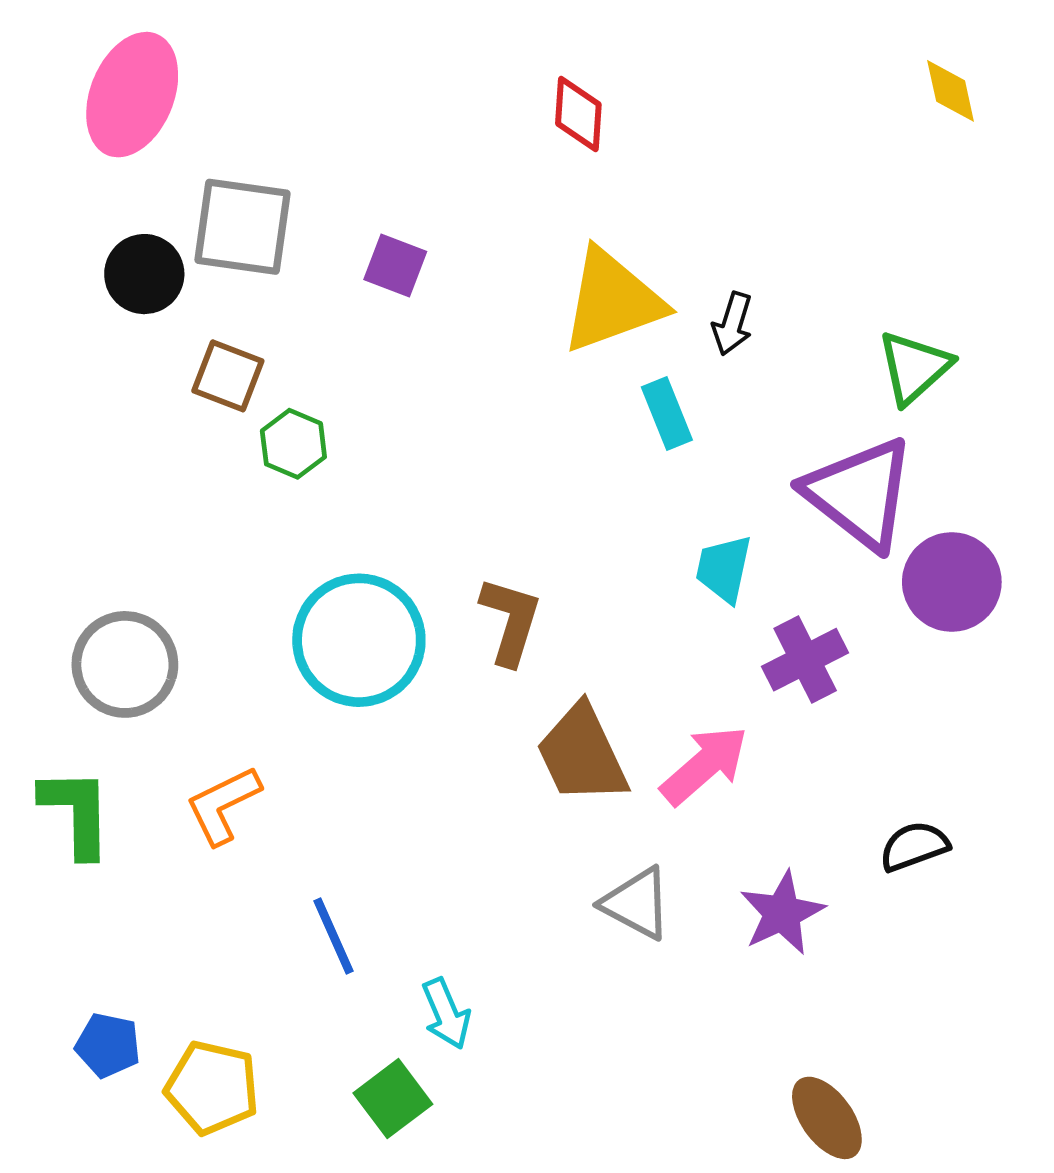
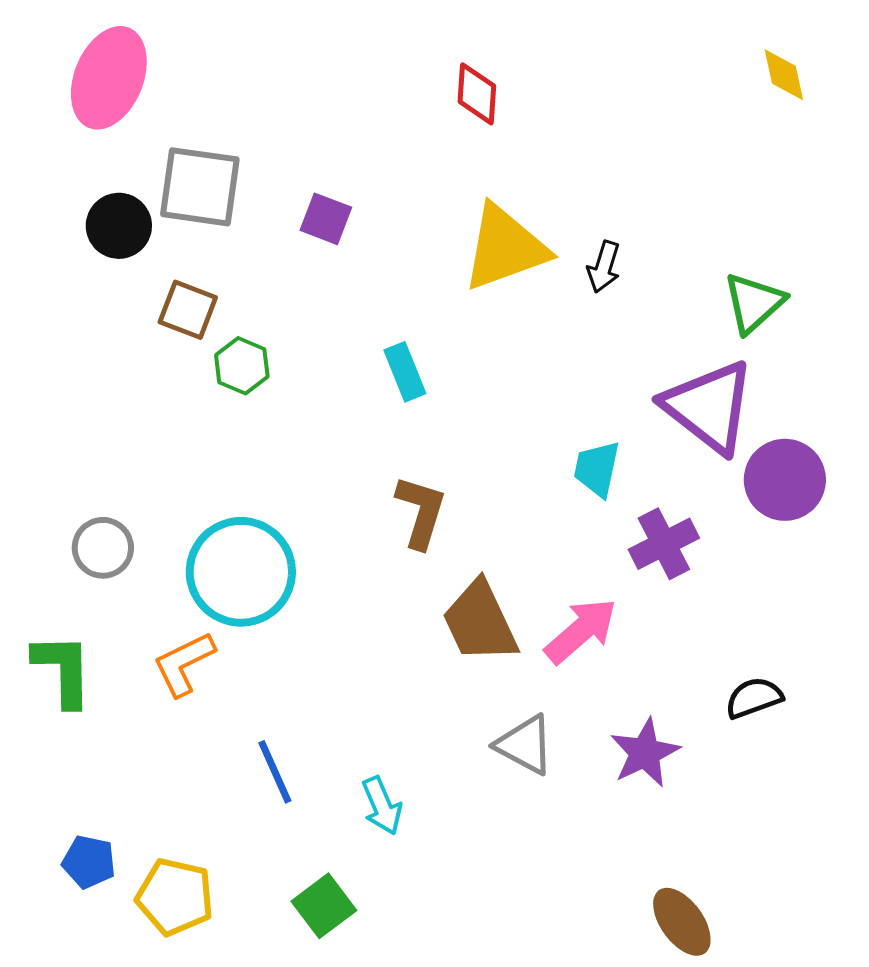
cyan rectangle: (667, 413) -> (405, 372), moved
cyan circle: (359, 640) -> (241, 572), moved
gray circle: (125, 664) -> (103, 548), size x0.7
cyan arrow: (446, 1014) -> (382, 806), moved

